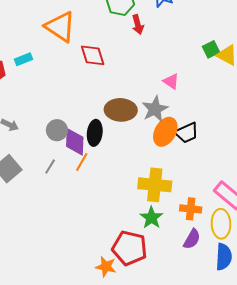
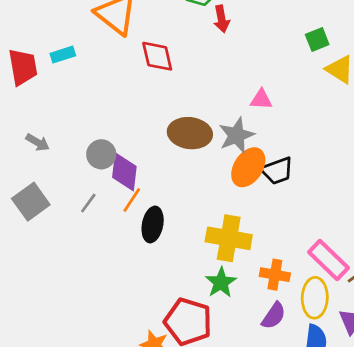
green square: (211, 49) -> (317, 40), moved
pink triangle: (171, 81) -> (261, 99), turned -36
black ellipse: (95, 133) -> (153, 224), moved

